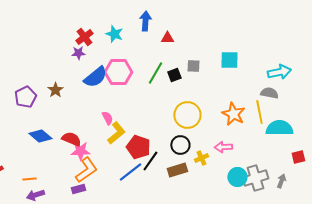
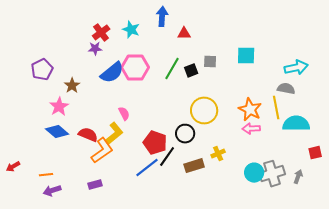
purple pentagon: (25, 97) -> (42, 69), moved
yellow L-shape: (116, 133) -> (114, 134), moved
black circle: (180, 145) -> (185, 134), moved
pink arrow: (223, 147) -> (251, 129), moved
pink star: (80, 151) -> (59, 107), moved, turned -30
orange L-shape: (86, 170) -> (102, 151), moved

